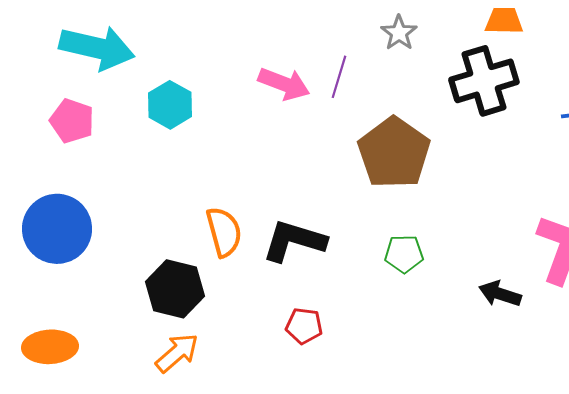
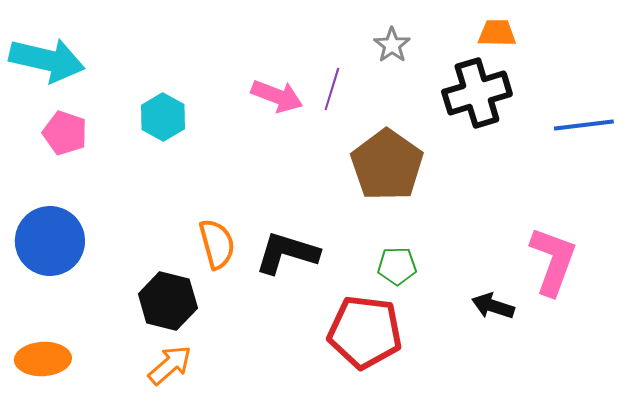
cyan arrow: (97, 48) -> (47, 60), moved
red pentagon: (304, 326) -> (365, 332), moved, size x2.0

